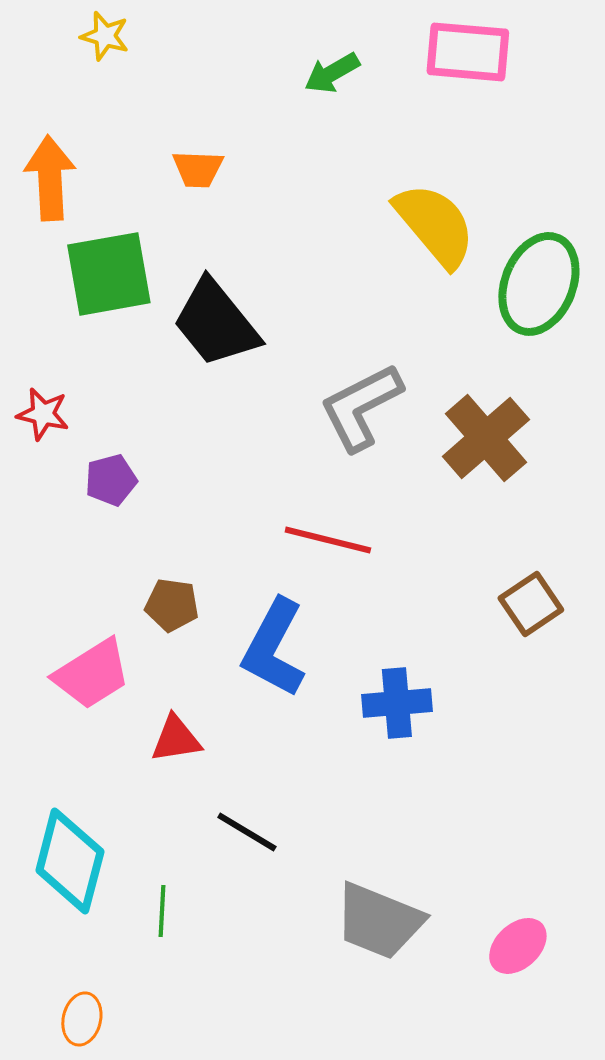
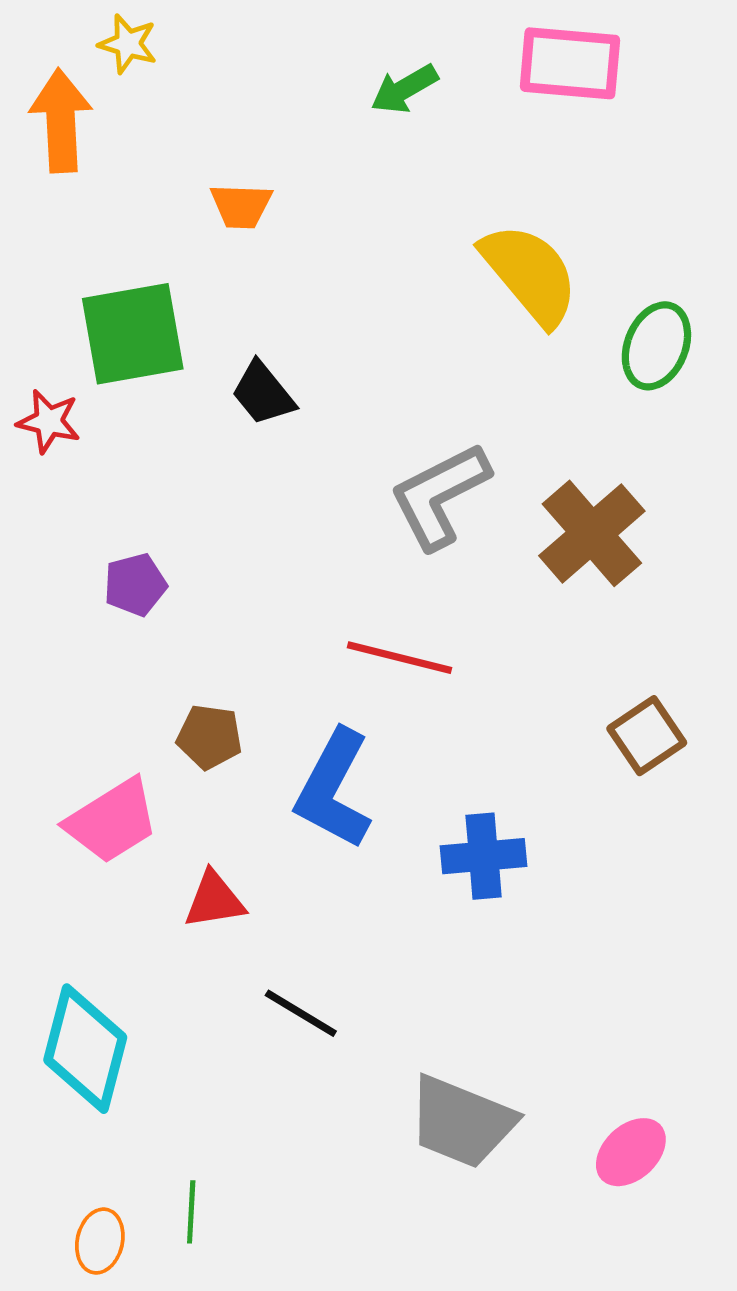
orange arrow: (50, 178) -> (61, 121), moved
green ellipse: (539, 284) -> (656, 346), size x0.7
black trapezoid: (216, 323) -> (263, 393), size x0.6
red star: (43, 414) -> (49, 421), moved
green line: (162, 911) -> (191, 1212), moved

